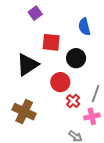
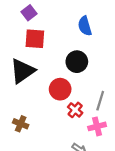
red square: (51, 42) -> (35, 39), moved
brown cross: (24, 112) -> (21, 124), size x0.6

